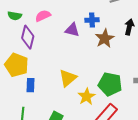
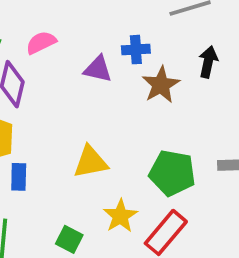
yellow triangle: (68, 78) -> (91, 162), turned 30
yellow star: (87, 97) -> (120, 216), moved

